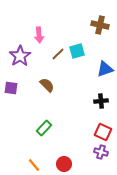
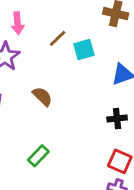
pink arrow: (39, 35) -> (18, 23), moved
brown line: (58, 54) -> (58, 38), moved

